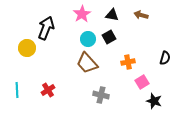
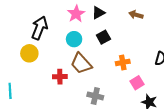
black triangle: (112, 15) -> (98, 13), moved, turned -40
cyan circle: (88, 39) -> (74, 39), moved
yellow circle: (27, 48) -> (29, 53), moved
red cross: (48, 90) -> (60, 77), moved, turned 32

